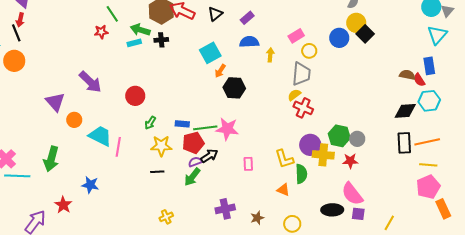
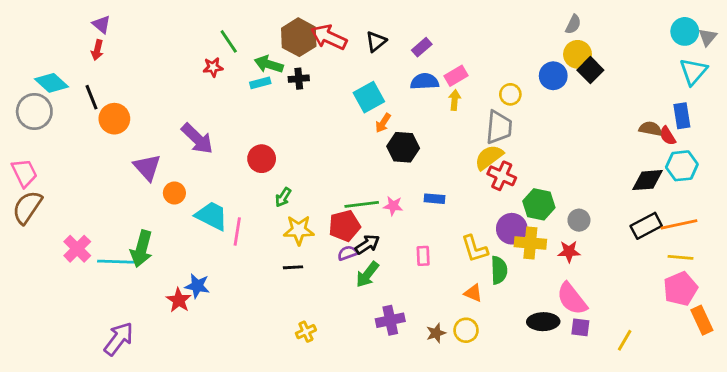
black line: (16, 33) -> (91, 97), moved
pink rectangle: (296, 36) -> (456, 76), moved
orange circle: (14, 61) -> (114, 119), moved
yellow semicircle: (294, 95) -> (489, 157), size x1.5
blue rectangle: (182, 124) -> (435, 199), moved
pink star: (227, 129) -> (393, 206), size x0.6
green hexagon: (339, 136) -> (539, 204), moved
black rectangle: (404, 143) -> (646, 226), turned 65
cyan line: (17, 176) -> (116, 262), moved
green arrow: (192, 177) -> (367, 274), moved
red star: (63, 205) -> (179, 300), moved
yellow circle: (292, 224) -> (466, 330), moved

